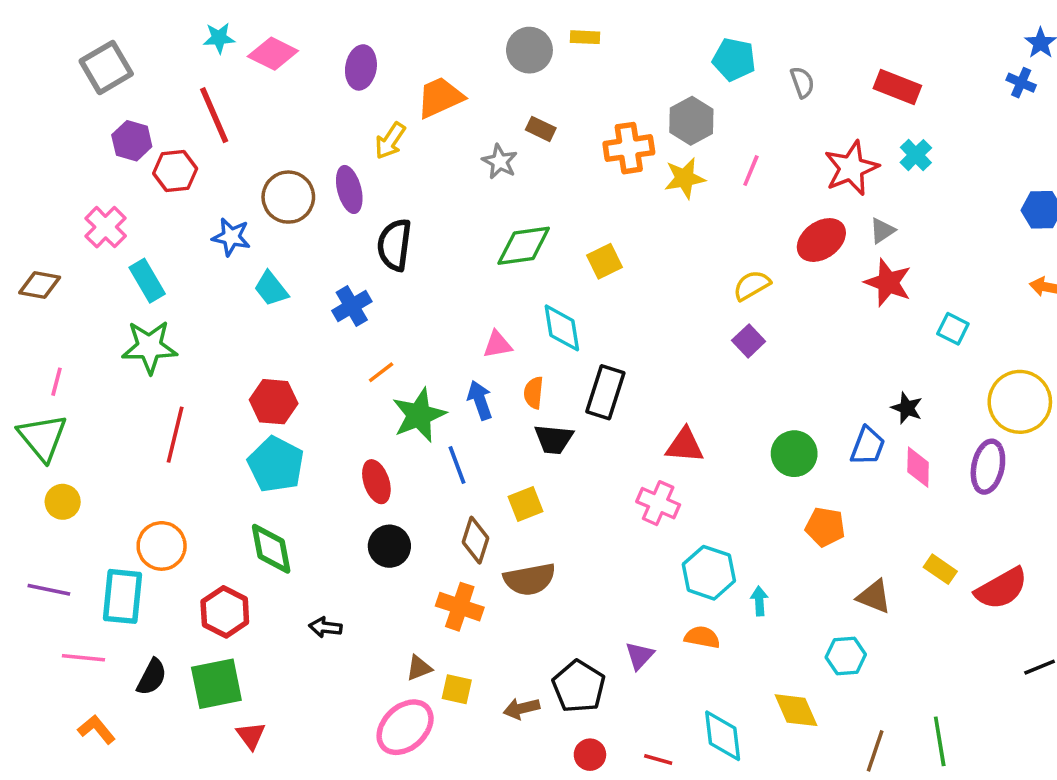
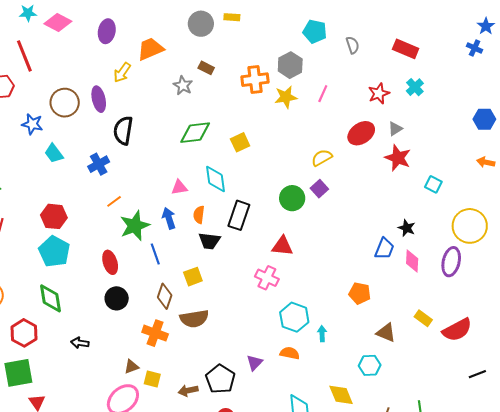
red star: (851, 168) -> (379, 94), size x0.7
green circle: (794, 454) -> (292, 198), moved

